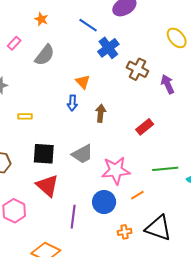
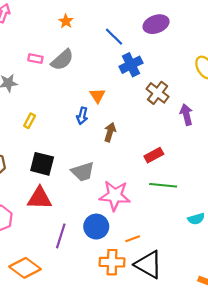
pink rectangle: (14, 43) -> (35, 59), moved, turned 48
yellow rectangle: (25, 116) -> (30, 121), turned -72
green line: (165, 169) -> (163, 185), moved
red triangle: (47, 186) -> (40, 198), turned -50
orange line: (137, 195) -> (133, 239), moved
orange cross: (125, 232) -> (112, 262), size x1.6

